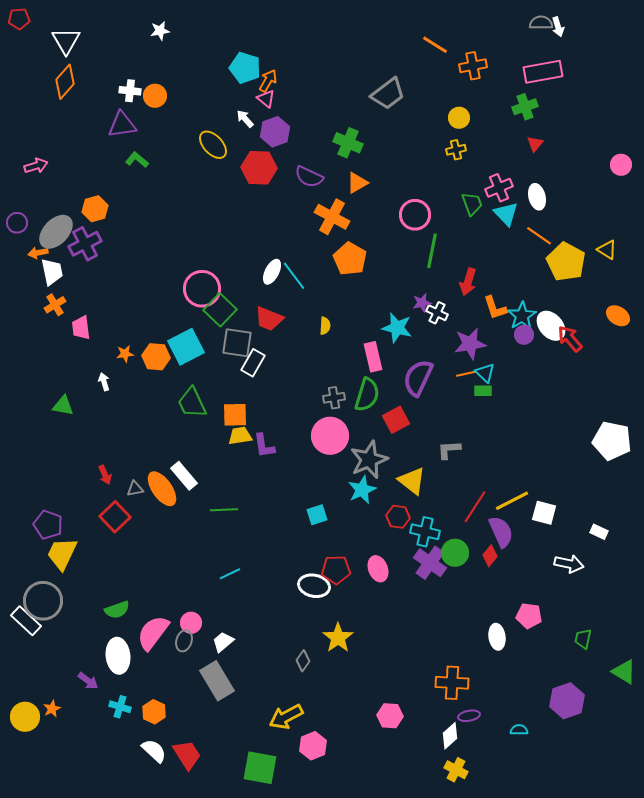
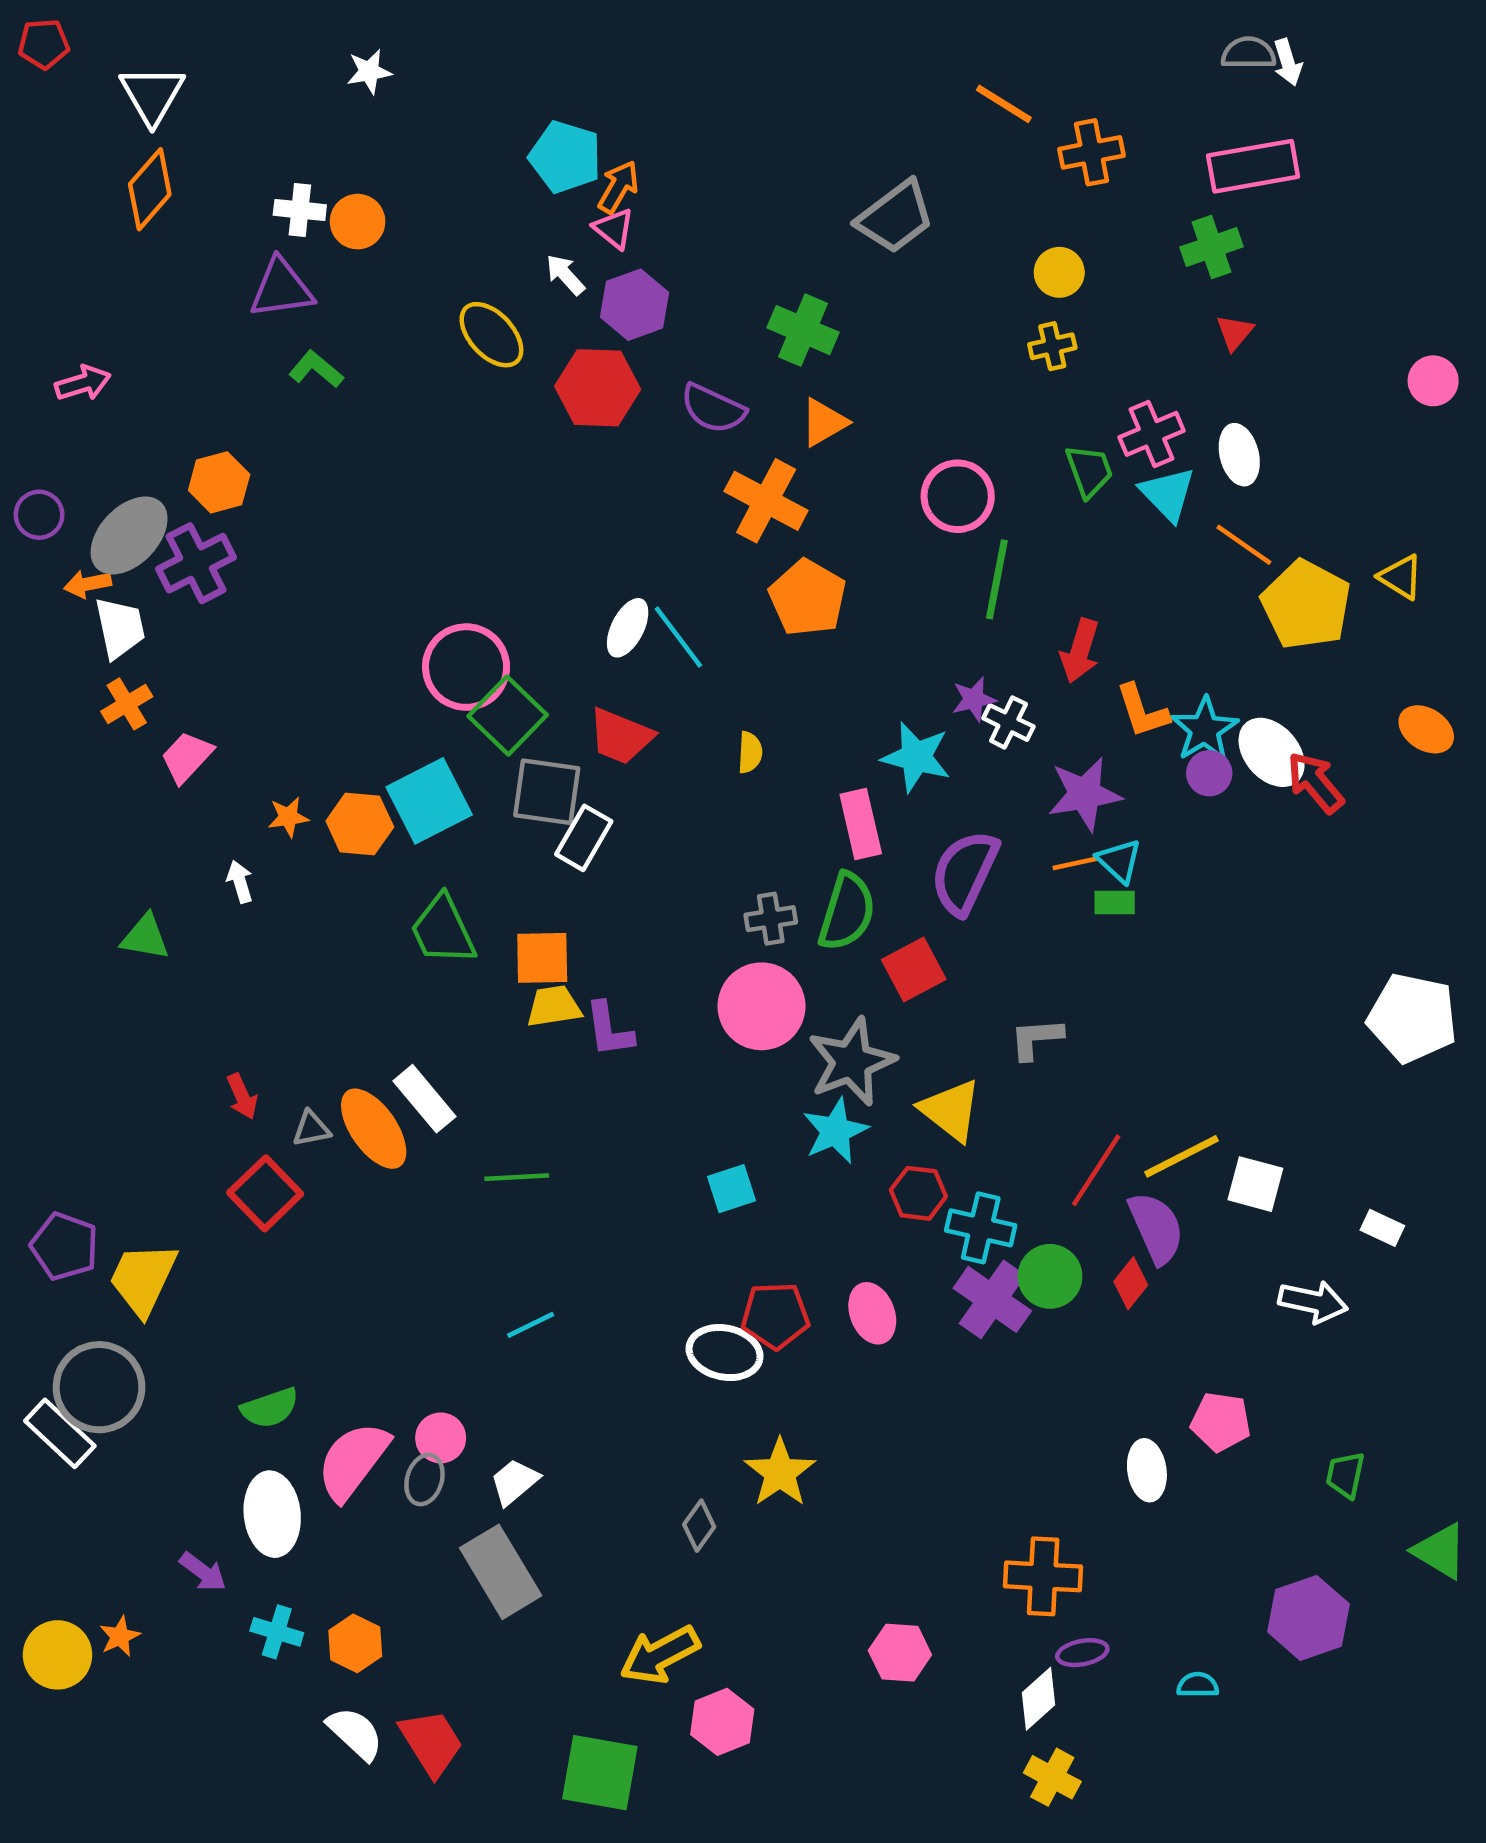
pink trapezoid: (81, 328) -> (187, 757), turned 50
purple pentagon: (48, 525) -> (64, 1246), moved

